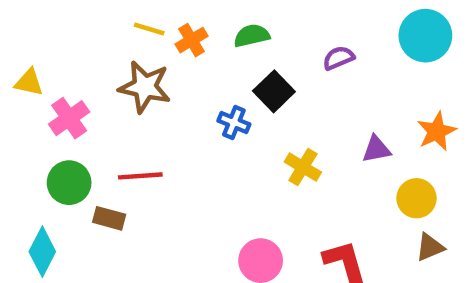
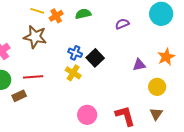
black square: (274, 91) -> (95, 58), moved
yellow cross: (303, 167) -> (73, 73), moved
brown rectangle: (109, 218) -> (19, 96), turned -40
brown triangle: (430, 247) -> (156, 114), moved, turned -32

